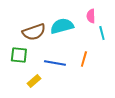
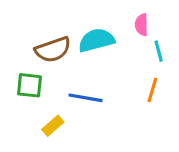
orange line: (84, 59) -> (152, 90), moved

